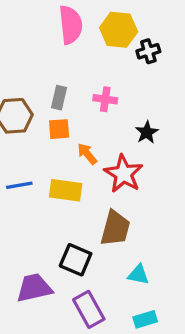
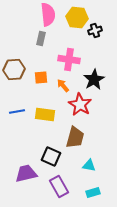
gray rectangle: (59, 98) -> (41, 38), moved
pink cross: (105, 99) -> (69, 60), size x1.5
black star: (147, 132) -> (94, 80), size x1.5
orange arrow: (87, 154) -> (63, 86), moved

